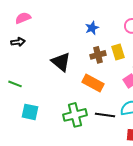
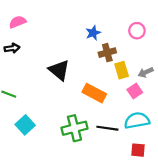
yellow rectangle: (118, 52) -> (122, 70), moved
brown cross: (98, 55) -> (107, 53), moved
cyan square: (30, 112) -> (25, 125), turned 36

